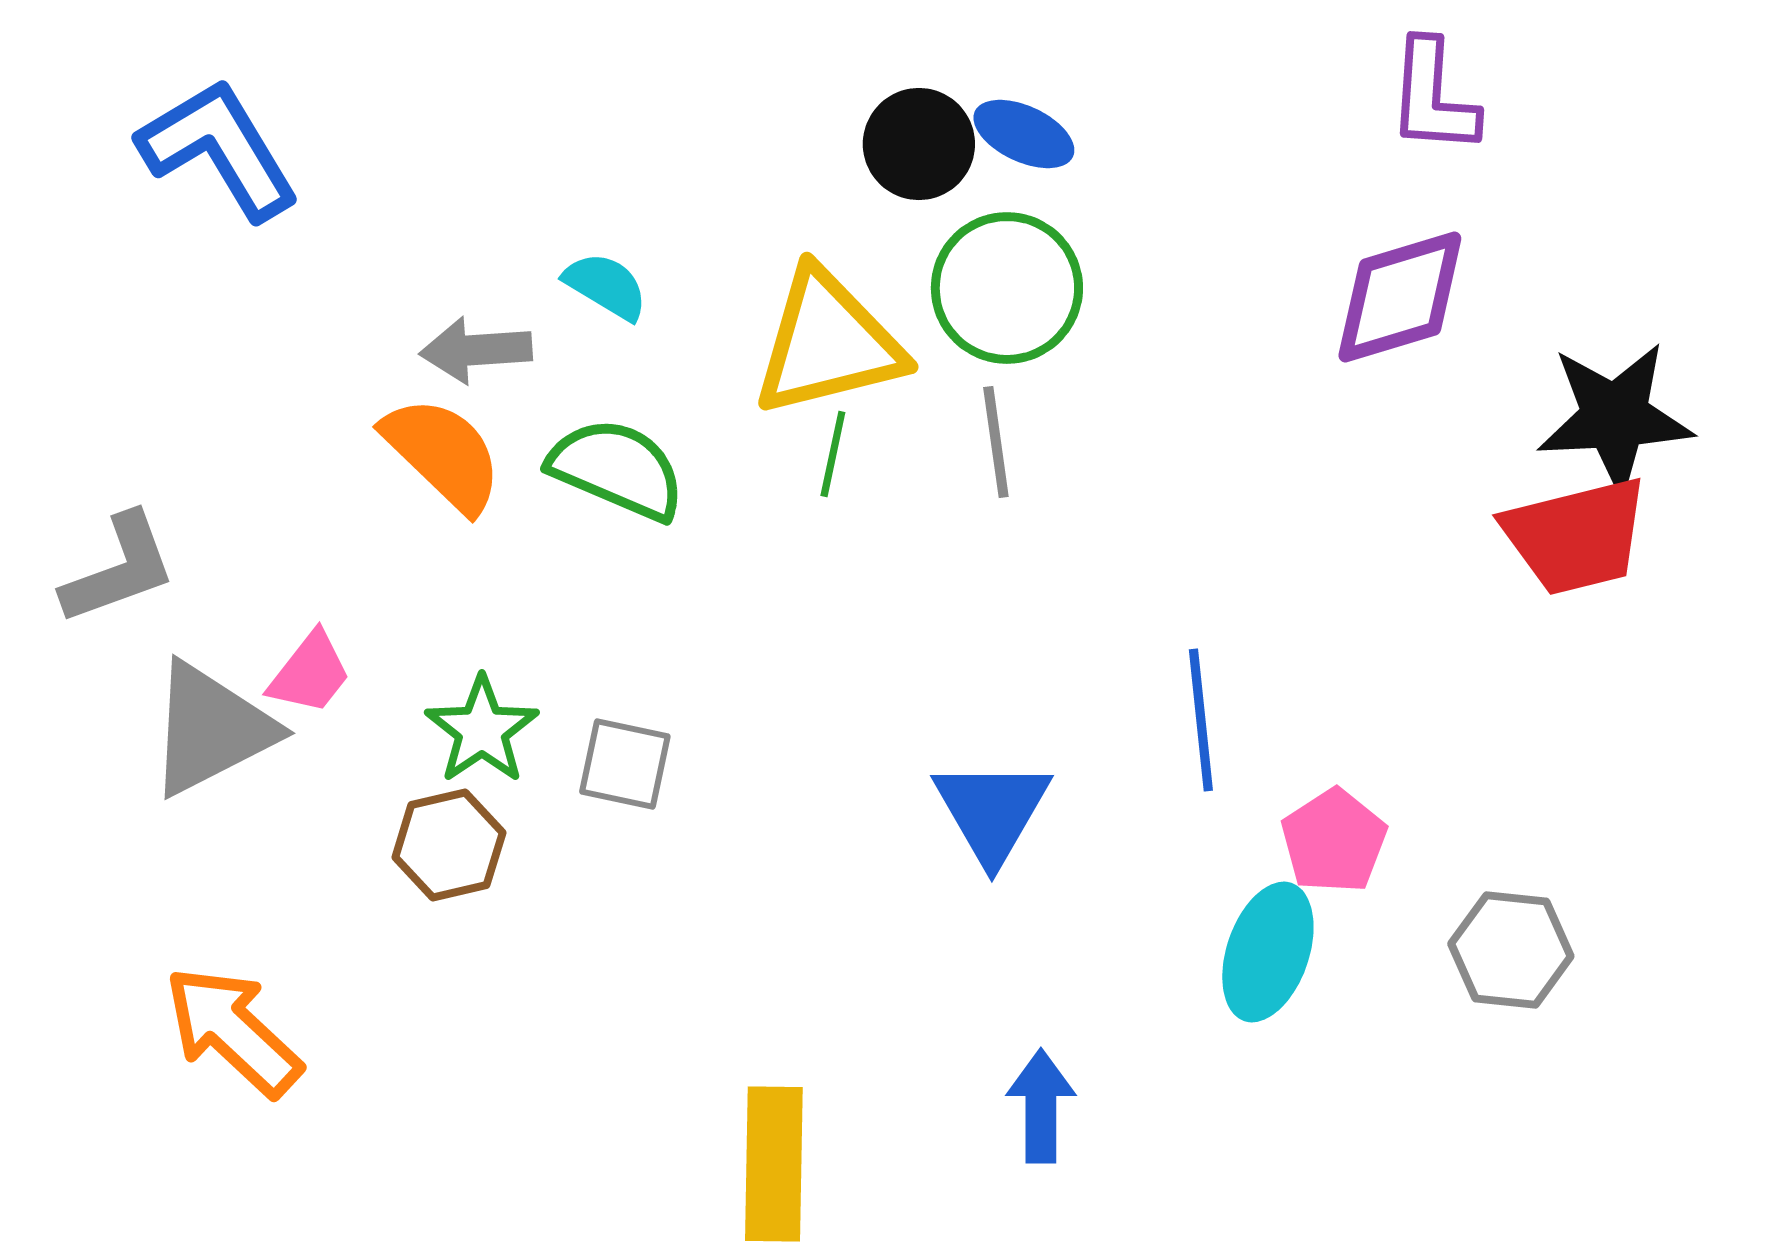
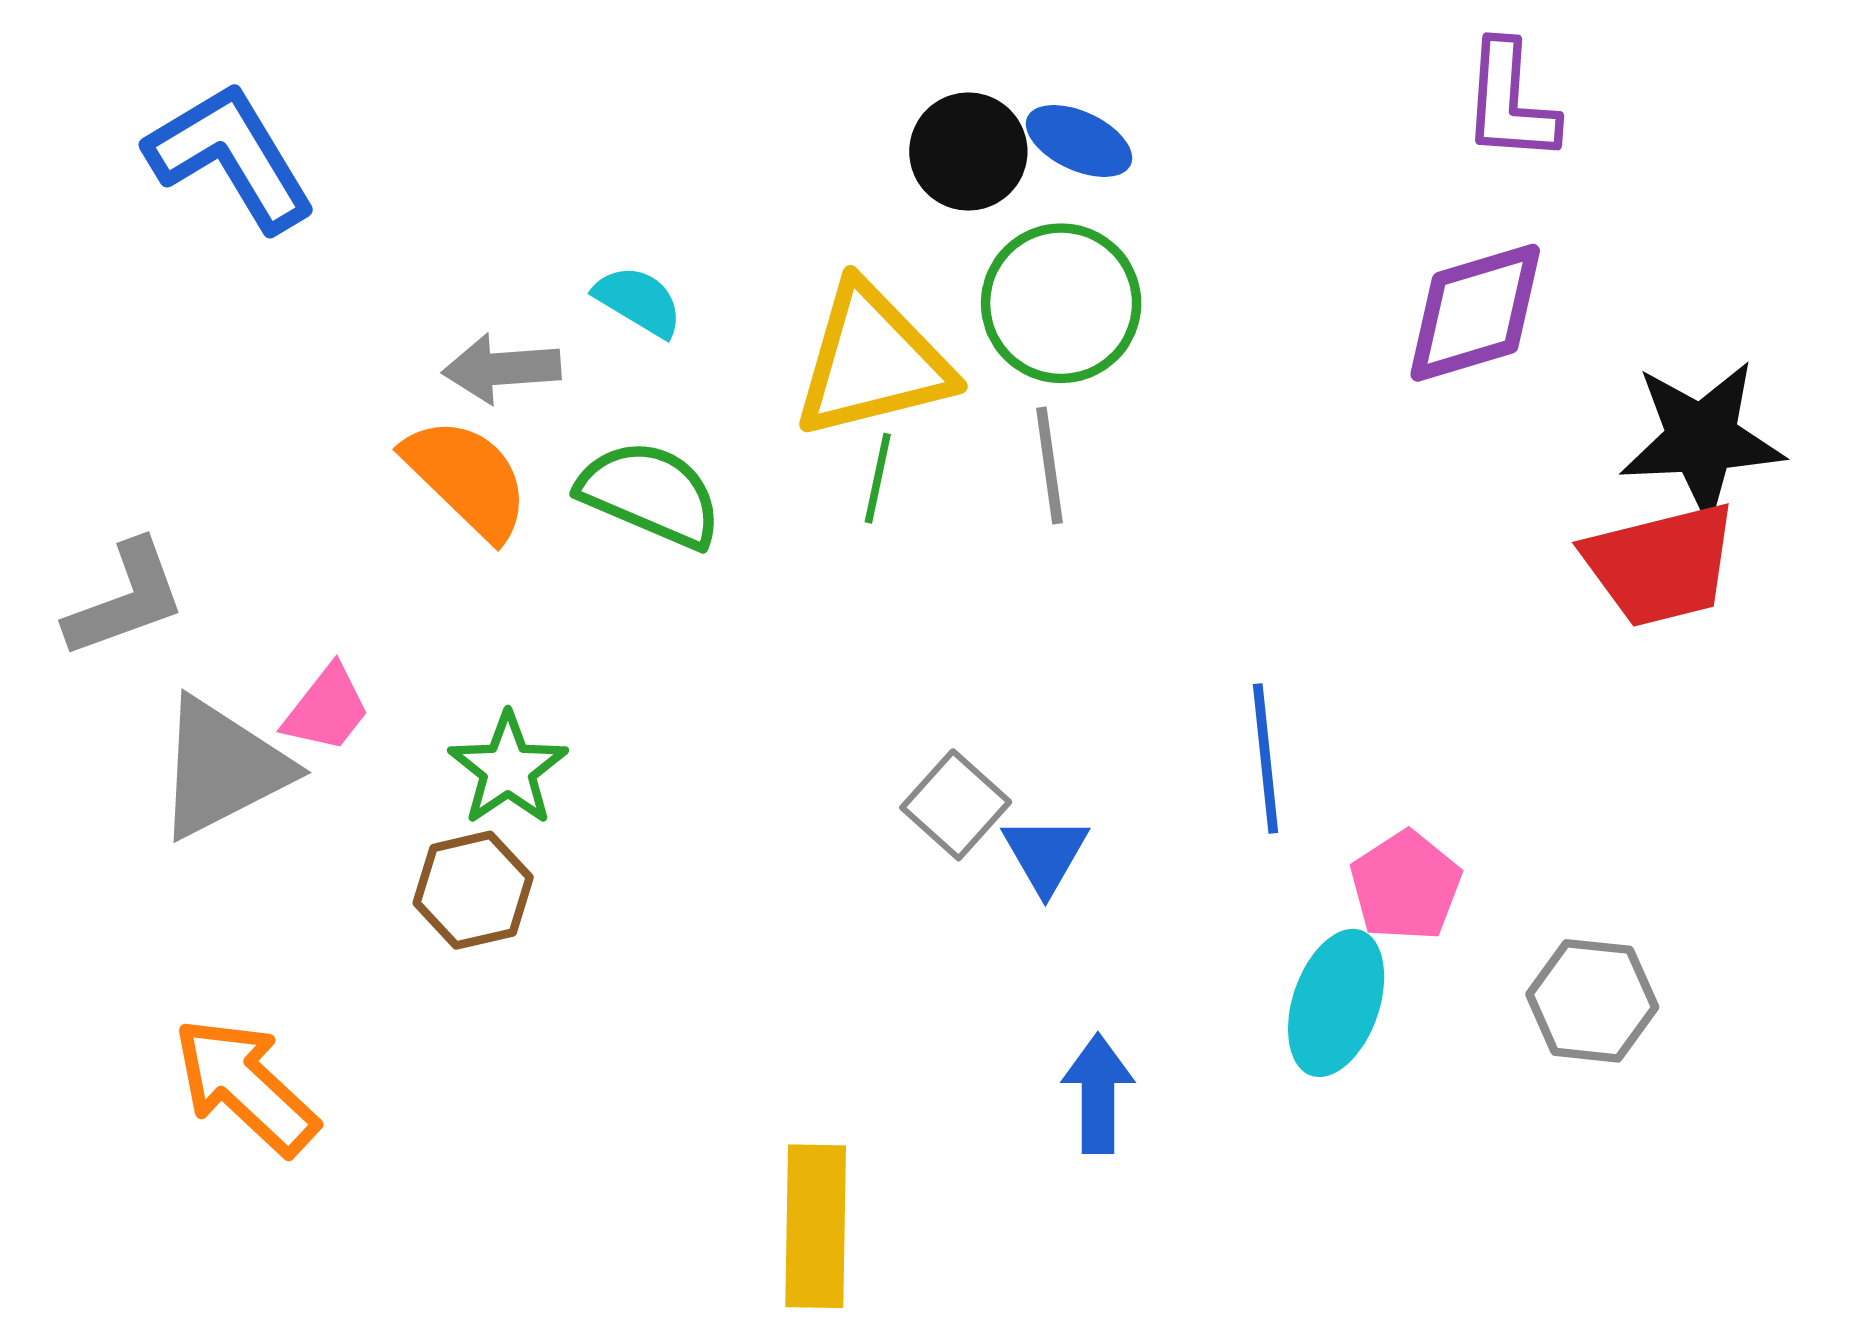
gray square: (625, 764) -> (956, 805), moved, turned 30
blue triangle: (992, 811) -> (1045, 854), size x0.7
blue arrow: (1041, 1106) -> (1098, 1094), moved

